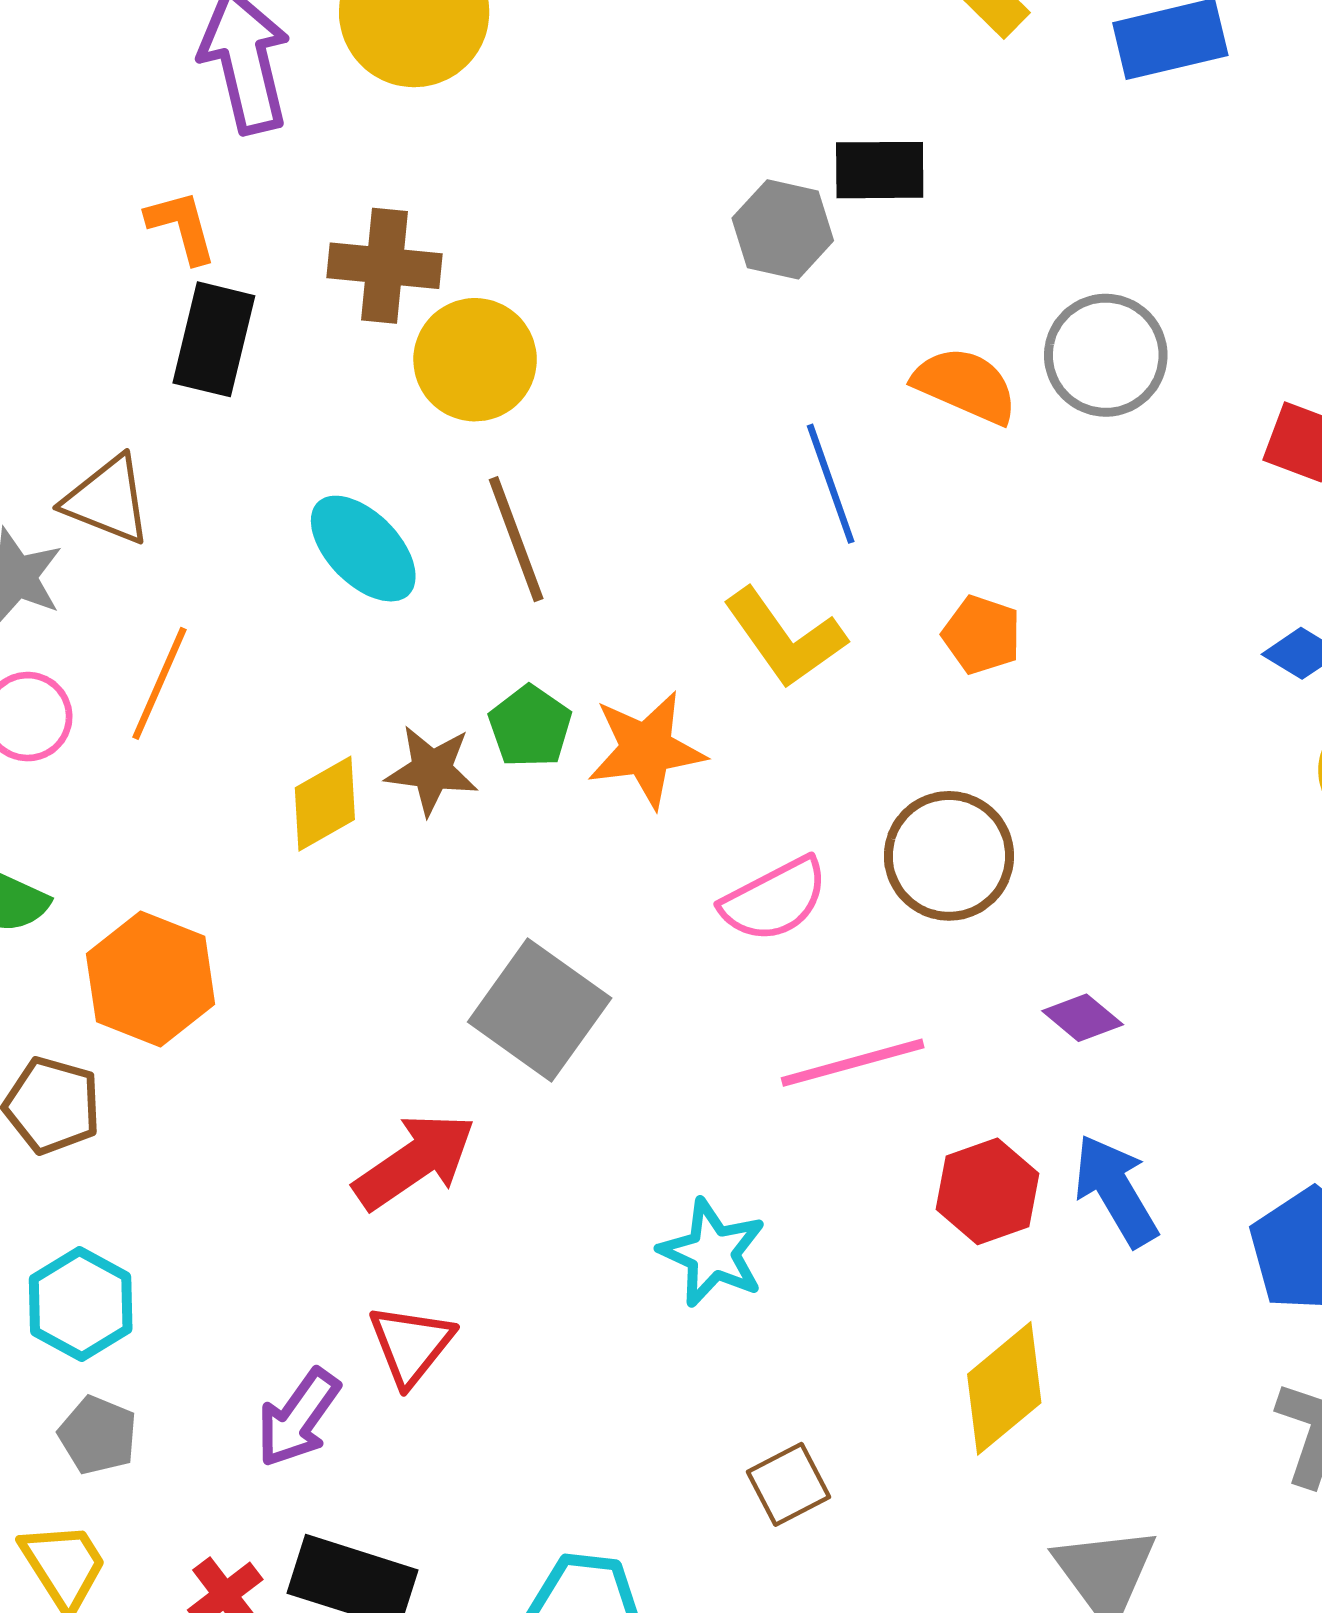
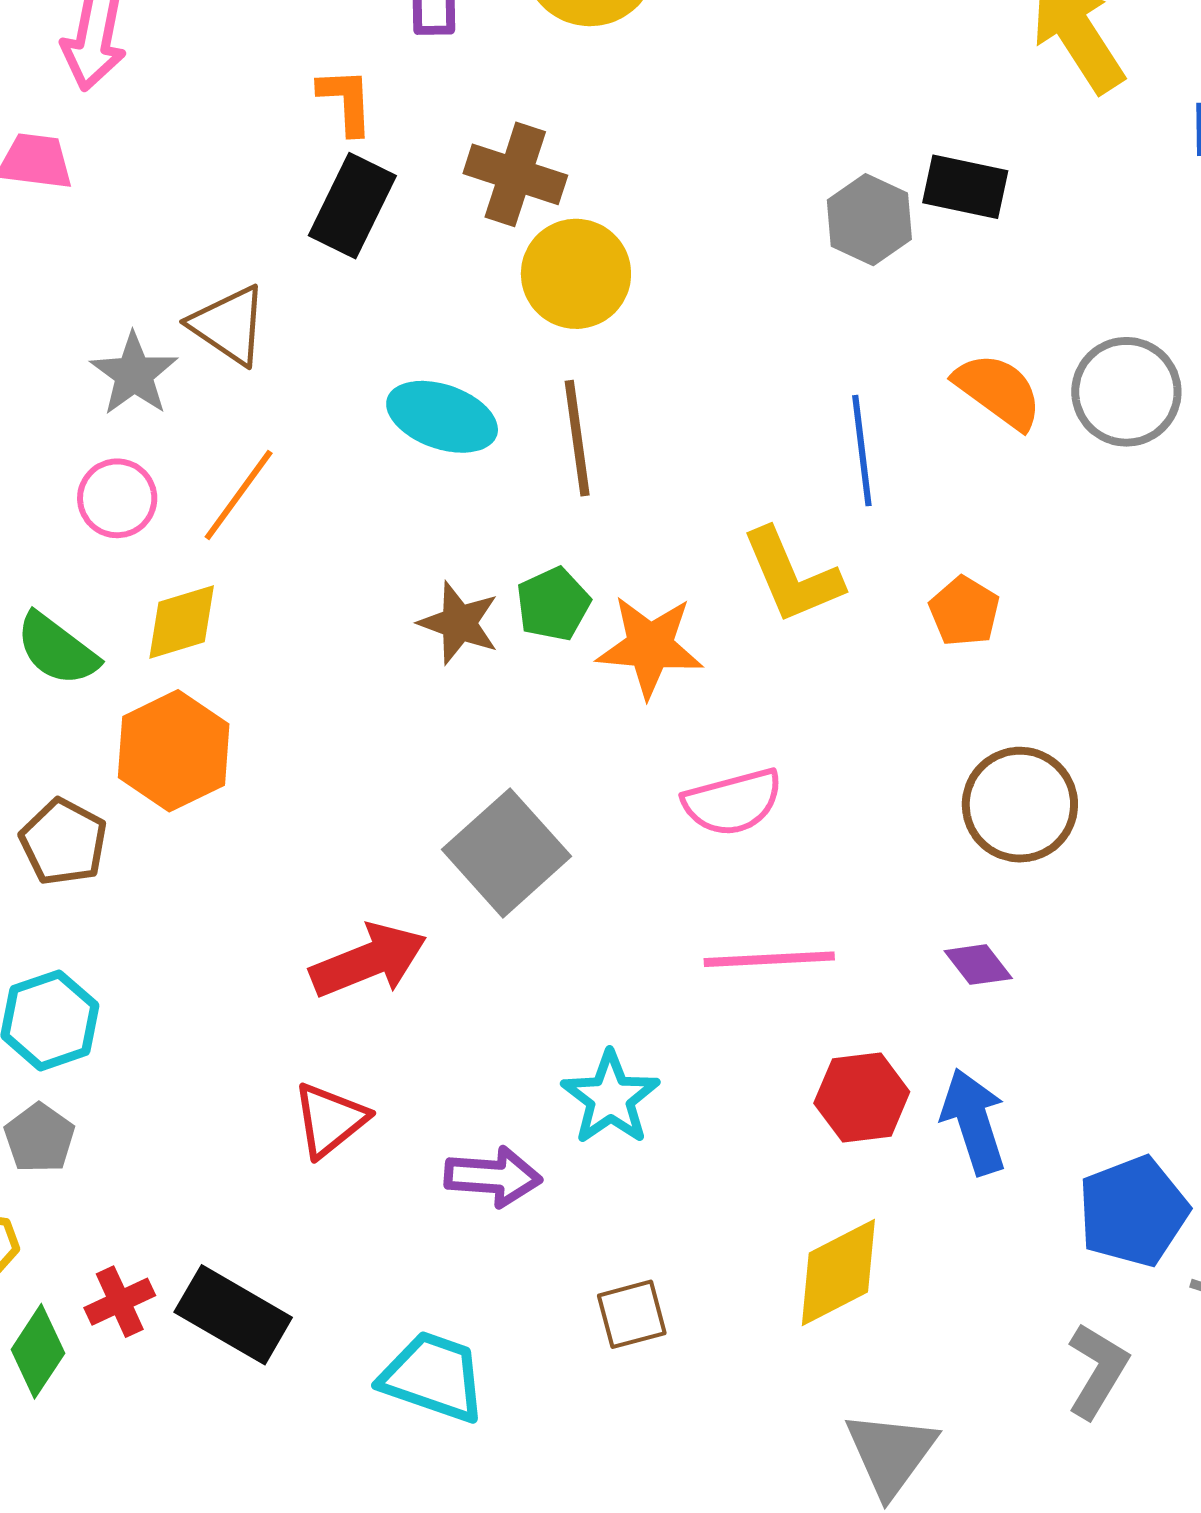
cyan ellipse: (363, 549) -> (442, 417), turned -39
yellow diamond: (325, 804) -> (182, 622), moved
brown circle: (949, 856) -> (1020, 805), moved
purple arrow: (298, 1418) -> (493, 1177), moved, turned -134

